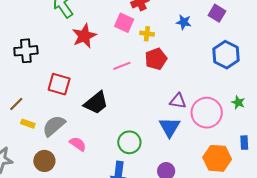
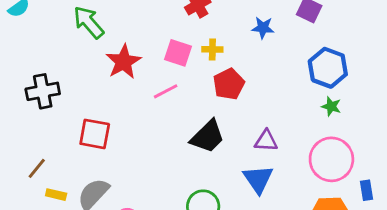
pink square: (124, 23) -> (178, 53), moved
pink line: (122, 66) -> (166, 91), moved
green star: (238, 102) -> (331, 106), moved
black trapezoid: (96, 103) -> (208, 137), moved
pink circle: (207, 113) -> (331, 159), moved

